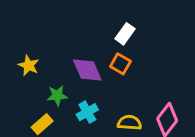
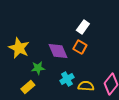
yellow star: (29, 65) -> (19, 48), size x1.5
cyan cross: (87, 112) -> (67, 79), moved

